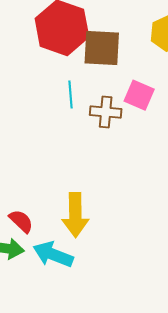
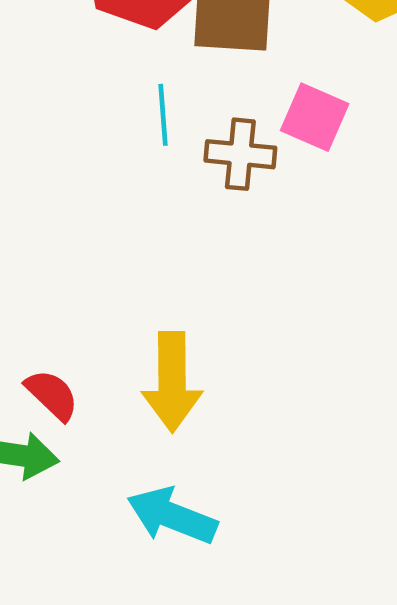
cyan arrow: (53, 254) -> (172, 516), moved

